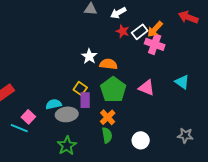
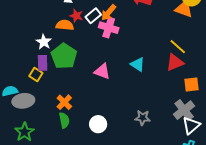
orange semicircle: (109, 64) -> (65, 25), moved
green pentagon: (113, 90) -> (64, 56), moved
purple rectangle: (85, 100) -> (43, 63), moved

